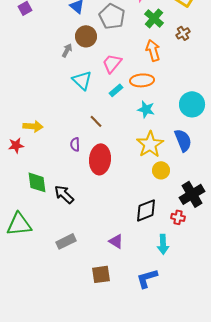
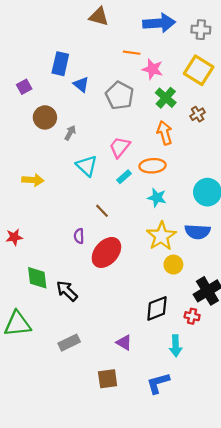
brown circle: (86, 36) -> (45, 117), moved
yellow arrow: (33, 126) -> (33, 180), moved
blue semicircle: (183, 140) -> (198, 232), turned 115
red ellipse: (100, 159) -> (106, 252), turned 36

